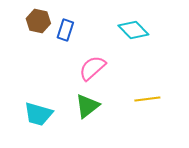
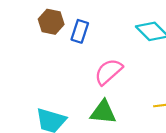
green triangle: (87, 106) -> (103, 112), turned 44

